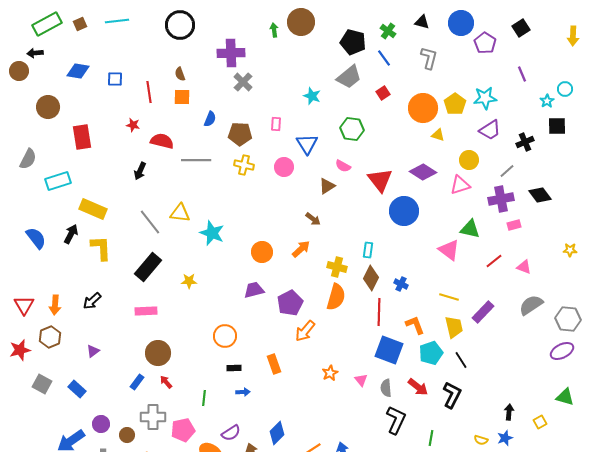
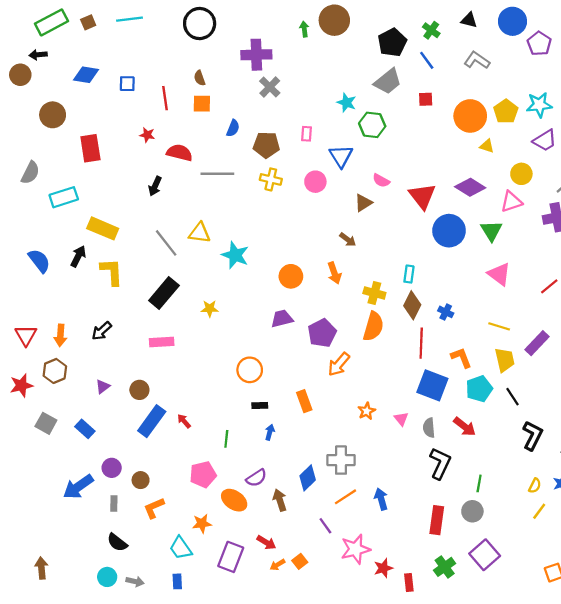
black pentagon: (353, 42) -> (392, 42), turned 30
gray L-shape: (429, 58) -> (477, 60), turned -70
red square: (383, 93) -> (426, 99), turned 32
green hexagon: (352, 129) -> (372, 125), moved
green triangle: (470, 229) -> (491, 231), moved, turned 45
orange arrow: (301, 249) -> (334, 273), turned 114
brown circle: (158, 353) -> (139, 390), moved, size x0.7
blue rectangle: (137, 382) -> (152, 421), size x1.8
blue arrow: (243, 392) -> (270, 432), turned -72
black L-shape: (452, 395) -> (533, 436), moved
gray cross: (153, 417) -> (341, 460), moved
yellow semicircle: (481, 440) -> (535, 486), turned -80

